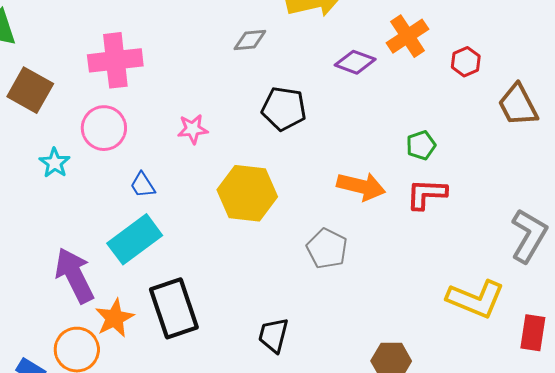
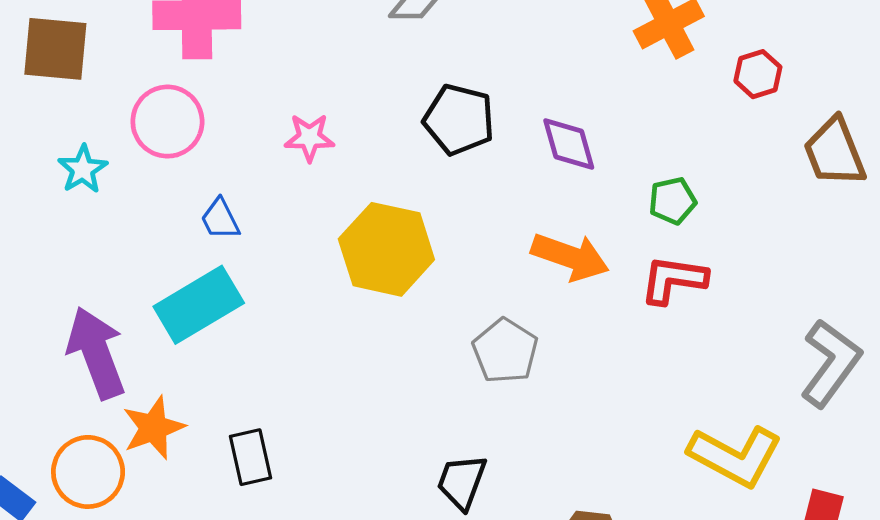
purple diamond: (355, 62) -> (569, 144), moved, turned 48
brown square: (30, 90) -> (55, 49), turned -30
black rectangle: (174, 308) -> (250, 457), moved, size x0.6
black trapezoid: (273, 335) -> (462, 482), moved

